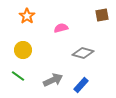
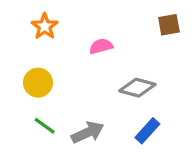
green line: (18, 76) -> (45, 126), moved
blue rectangle: (81, 85) -> (147, 131), moved

